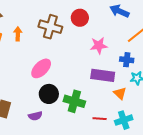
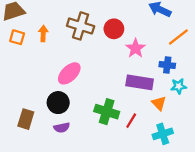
red circle: (80, 18) -> (114, 29), moved
pink star: (99, 46) -> (135, 48), turned -30
black circle: (49, 94) -> (58, 103), moved
red line: (100, 119) -> (131, 121), moved, turned -64

